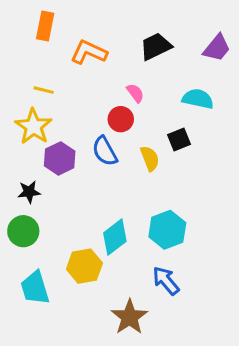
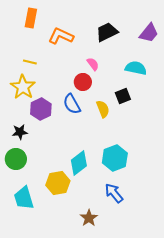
brown star: (129, 317) -> (89, 218), size x0.7

